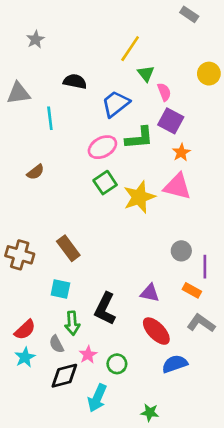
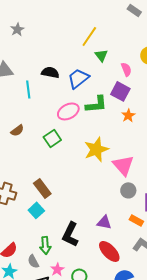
black semicircle: (75, 81) -> (50, 72), moved
pink semicircle: (164, 92) -> (126, 69), moved
green square: (105, 183) -> (52, 138), moved
pink triangle: (177, 187) -> (123, 165), moved, turned 35
cyan square: (60, 289) -> (36, 210), moved, turned 35

